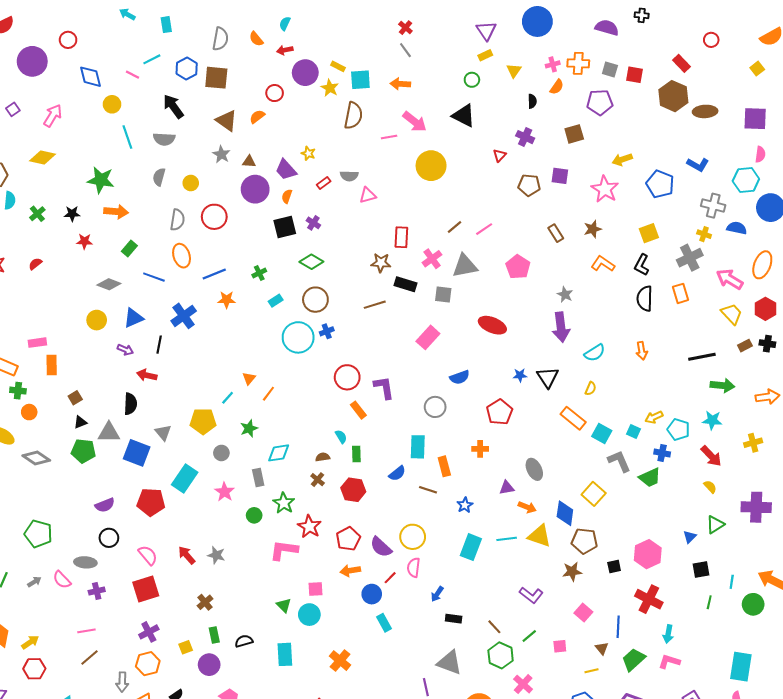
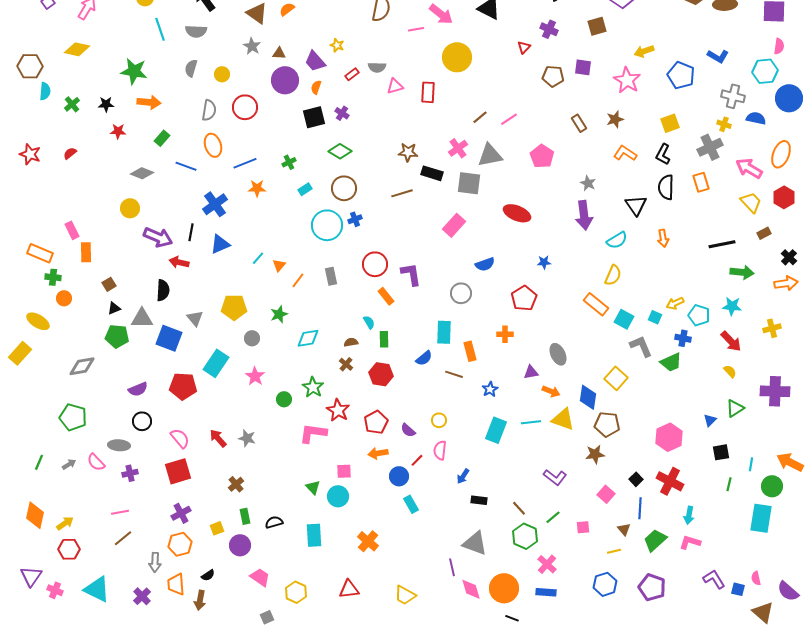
red rectangle: (401, 237) -> (428, 92), moved
gray square: (443, 294) -> (469, 183), size x1.4
blue triangle: (133, 318) -> (220, 244), moved
pink rectangle: (37, 343) -> (72, 230), turned 72
black cross: (767, 344) -> (789, 257), moved, turned 35
purple arrow: (125, 350) -> (158, 237), size x1.8
black triangle: (548, 377) -> (636, 205), moved
yellow semicircle: (591, 389) -> (613, 275), size x1.5
cyan line: (228, 398) -> (258, 258), moved
gray diamond: (36, 458) -> (82, 366), moved, turned -44
gray rectangle: (258, 478) -> (331, 276), moved
yellow circle: (413, 537) -> (439, 420), size x0.6
purple semicircle: (381, 547) -> (408, 430), size x0.7
black square: (614, 566) -> (636, 479), moved, turned -32
cyan rectangle: (741, 667) -> (761, 518), moved

